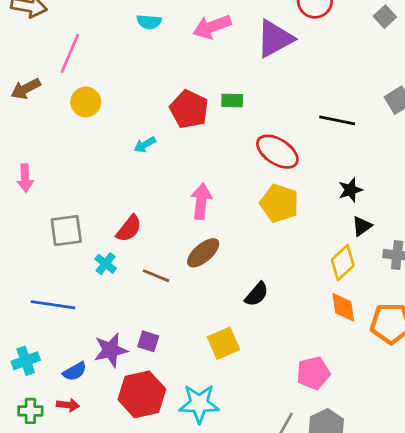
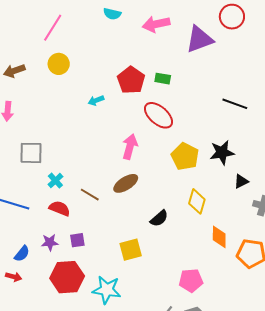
brown arrow: (26, 89) -> (14, 71), moved
red ellipse: (277, 152) -> (158, 115), moved
black star: (350, 190) -> (222, 152), moved, size x1.4
red semicircle: (129, 229) -> (60, 208), moved, turned -115
yellow diamond: (343, 263) -> (197, 201), moved, turned -40
purple square: (148, 341) -> (77, 240), turned -35
purple star: (111, 350) -> (50, 242), size x0.7
blue semicircle: (75, 371) -> (22, 254), turned -30

